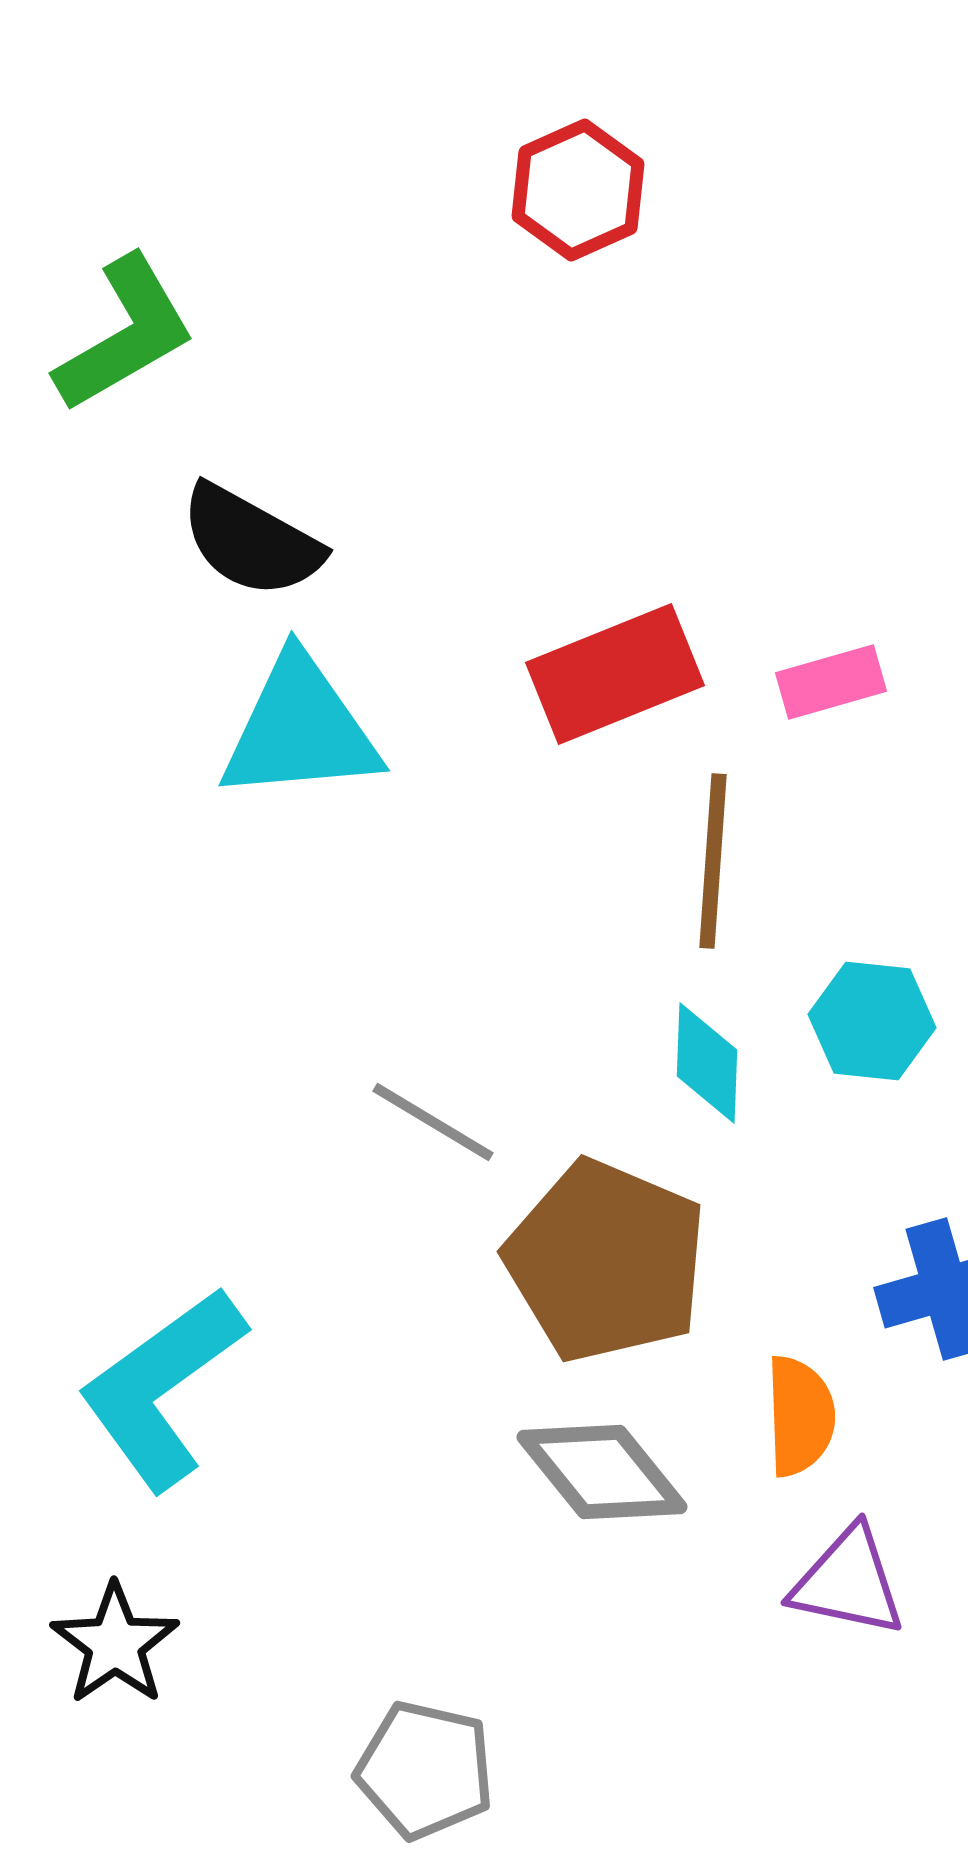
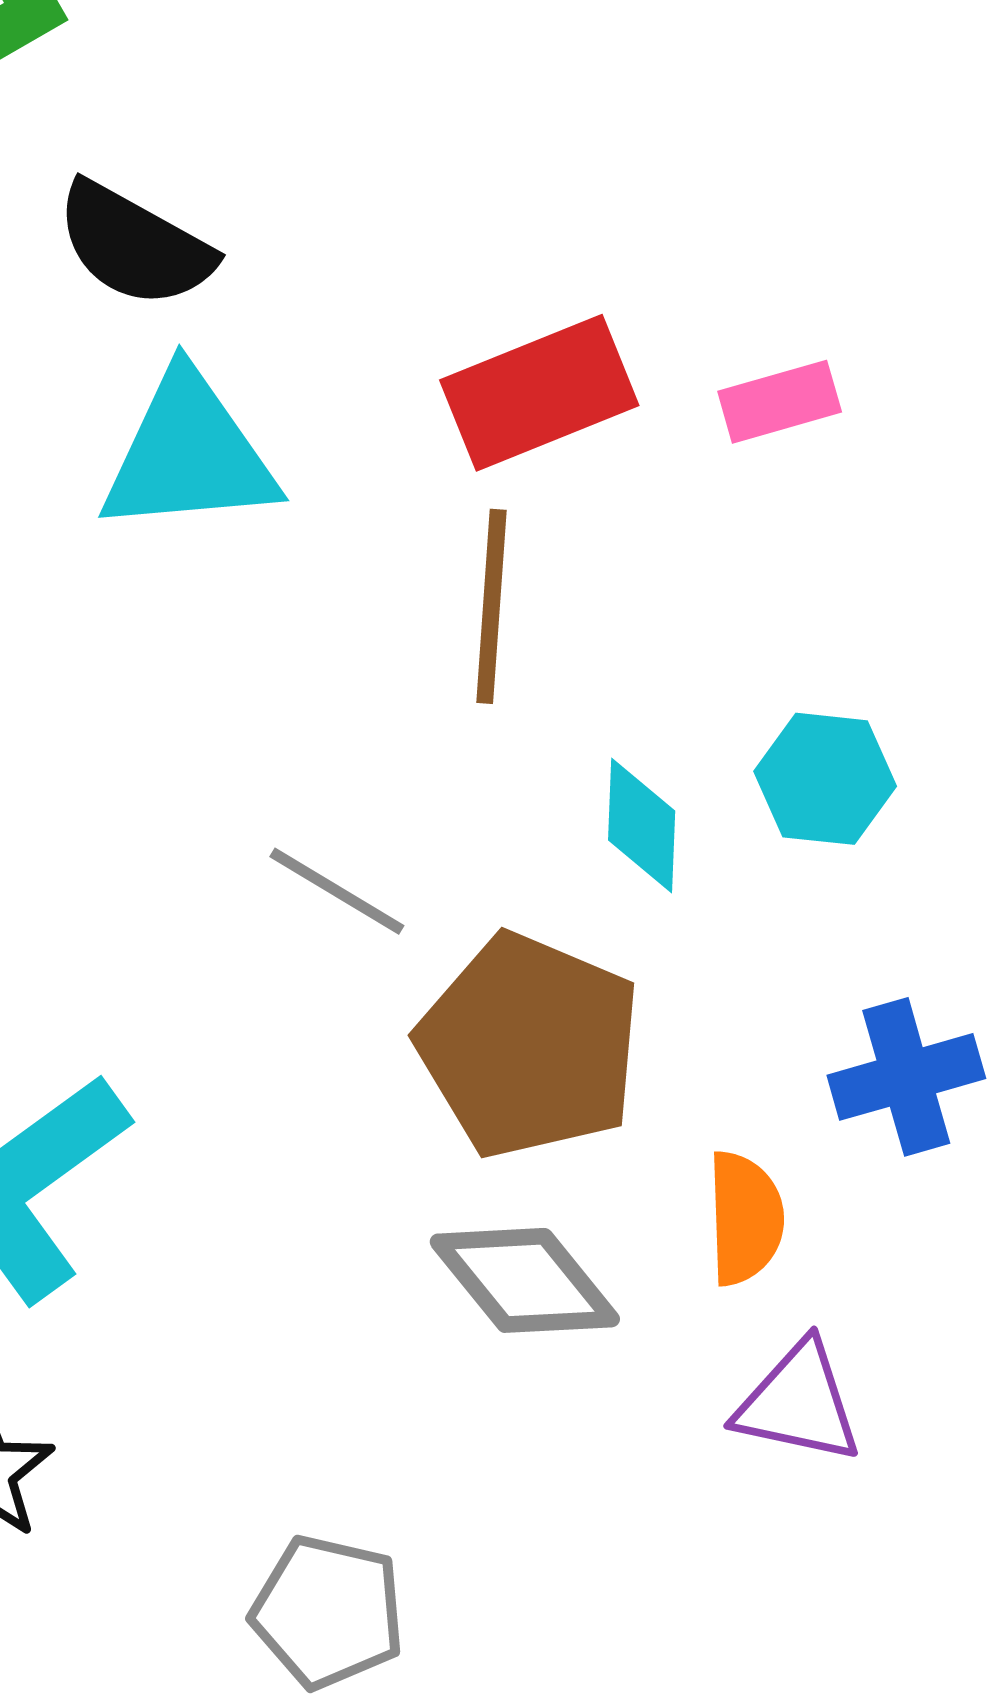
brown line: (713, 861) -> (491, 606), moved

